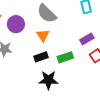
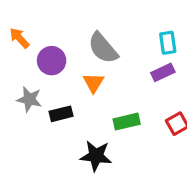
purple rectangle: (87, 39) -> (163, 72), moved
black rectangle: (41, 57) -> (61, 114), moved

